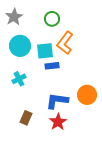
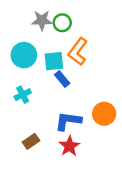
gray star: (14, 17) -> (42, 20), moved, turned 30
blue rectangle: (52, 66) -> (62, 79), turned 56
brown rectangle: (26, 118) -> (31, 141), turned 32

